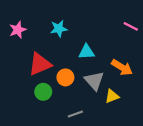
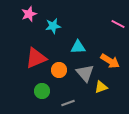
pink star: (18, 30) -> (29, 14), moved
green circle: (43, 92) -> (42, 91), moved

